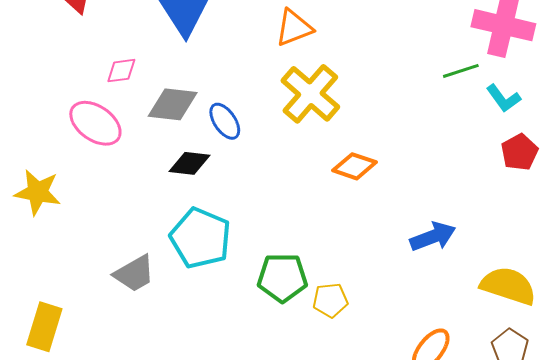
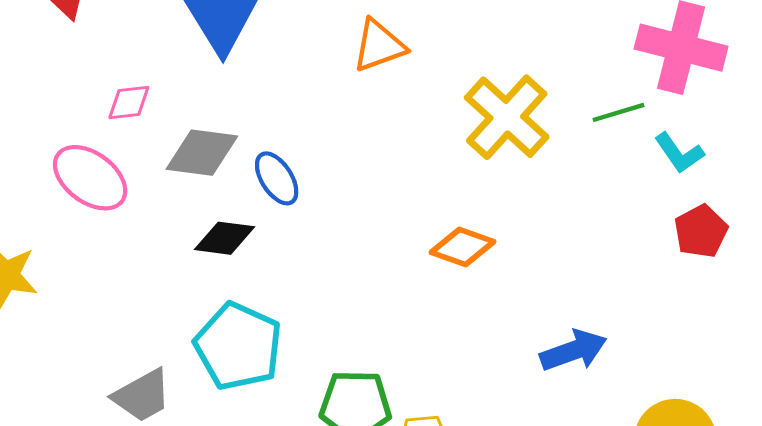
yellow cross: (310, 94) -> (507, 117), moved

